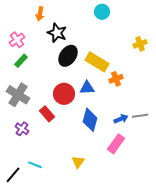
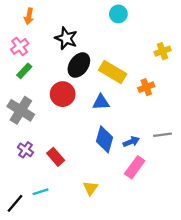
orange arrow: (40, 14) -> (29, 16), moved
orange cross: (116, 79) -> (146, 87), moved
red circle: (64, 94) -> (63, 94), moved
red rectangle: (47, 114) -> (56, 157), moved
blue arrow: (121, 119) -> (131, 142), moved
cyan line: (35, 165) -> (41, 192), turned -40

